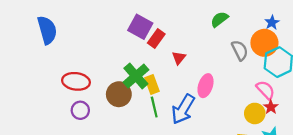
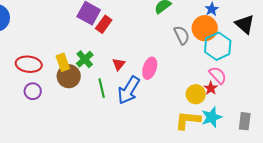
red triangle: (179, 58) -> (119, 64), moved
green cross: (136, 76) -> (85, 59), size x0.7
yellow rectangle: (152, 85) -> (63, 62), moved
pink semicircle: (265, 90) -> (218, 75), moved

